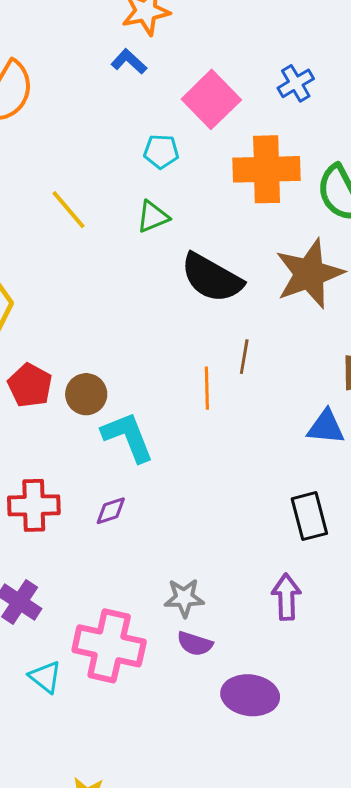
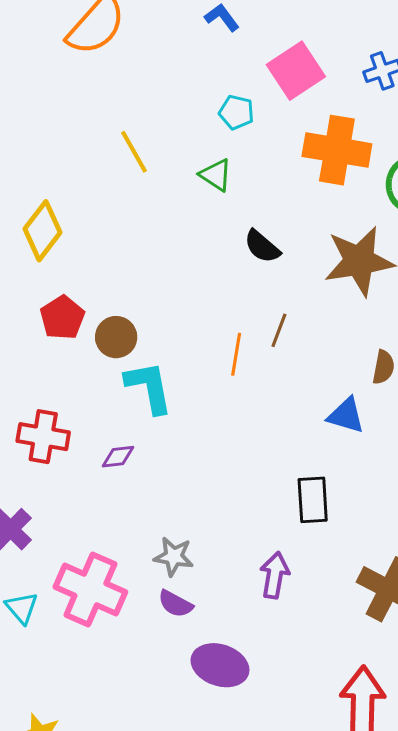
green triangle: (153, 217) -> (216, 175), turned 45
black semicircle: (212, 278) -> (262, 246), size x0.6

